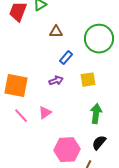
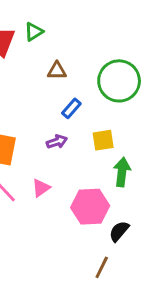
green arrow: (96, 114) -> (122, 172), moved
pink hexagon: (67, 150) -> (90, 207), moved

